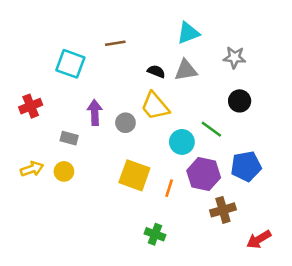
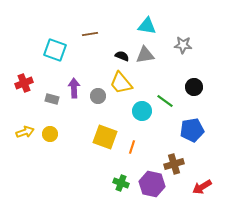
cyan triangle: (188, 33) -> (147, 26), turned 30
black circle: (240, 101) -> (194, 87), moved
gray rectangle: (69, 138) -> (52, 99), moved
purple hexagon: (204, 174) -> (152, 184), moved

